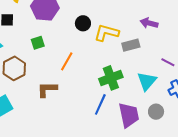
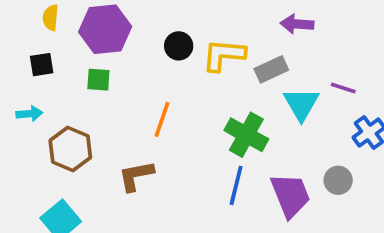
green square: (38, 43) -> (98, 80), moved, turned 32
green cross: (111, 78) -> (246, 135), turned -30
cyan triangle: (147, 81) -> (301, 104), moved

